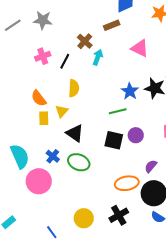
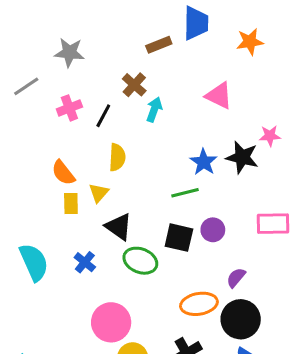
gray line: (13, 25) -> (26, 86), moved
brown rectangle: (112, 25) -> (159, 45), moved
green ellipse: (79, 162) -> (140, 261), moved
pink circle: (39, 181) -> (111, 322), moved

